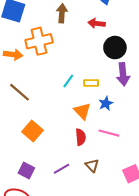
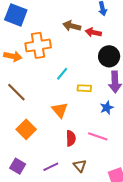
brown arrow: (62, 13) -> (72, 26), moved, turned -84
cyan line: (68, 81) -> (62, 74), moved
blue star: (106, 103) -> (107, 108), moved
orange triangle: (82, 111) -> (60, 110), moved

